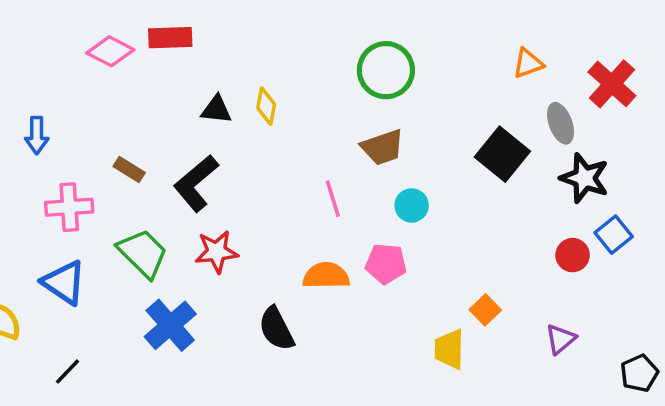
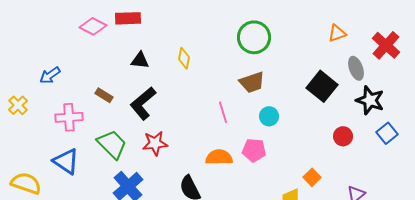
black triangle: (216, 110) -> (140, 60), moved
blue arrow: (37, 135) -> (50, 75), turned 55
red circle: (573, 255) -> (343, 136), moved

